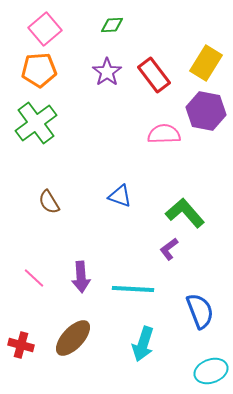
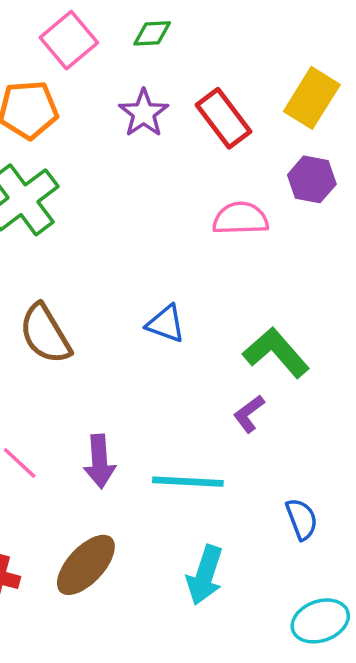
pink square: (45, 29) -> (69, 40), moved
purple hexagon: (206, 111) -> (312, 179), size x0.7
brown semicircle: (49, 202) -> (45, 334), size x1.5
blue semicircle: (200, 311) -> (302, 519), size x0.7

